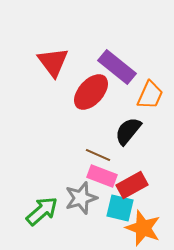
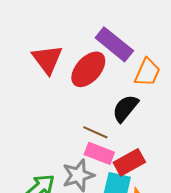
red triangle: (53, 62) -> (47, 59), moved

